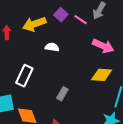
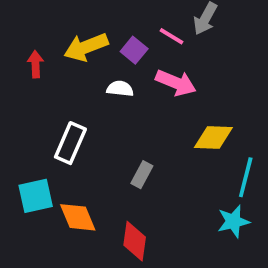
purple square: (61, 15) -> (134, 50), moved
pink arrow: (103, 46) -> (176, 83), moved

